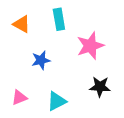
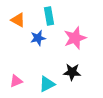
blue star: (41, 60) -> (38, 38), moved
black star: (100, 87) -> (72, 72), moved

